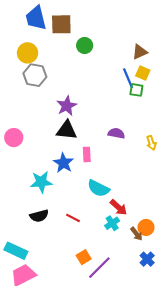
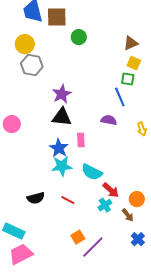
blue line: (128, 78) -> (120, 97), moved
cyan star: (41, 182) -> (62, 166), moved
orange circle: (146, 227) -> (137, 199), moved

